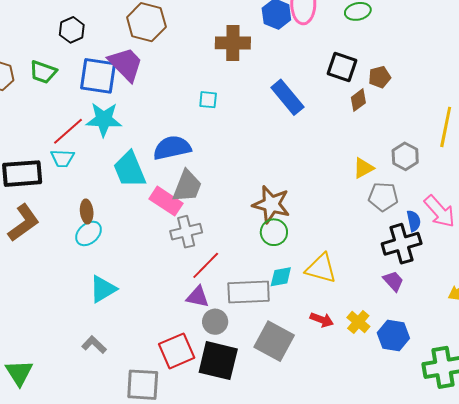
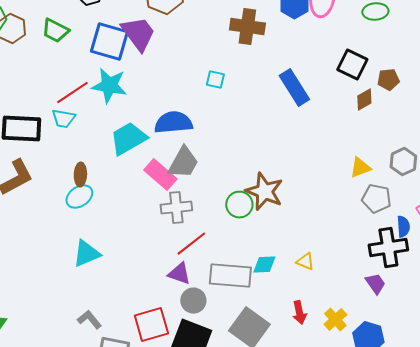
cyan trapezoid: (130, 170) -> (128, 139), turned 75
green circle: (274, 232) -> (239, 205), moved
yellow triangle: (321, 268) -> (305, 262), size x0.6
red arrow: (322, 320) -> (299, 313), turned 50
gray L-shape: (94, 345) -> (89, 320), moved

